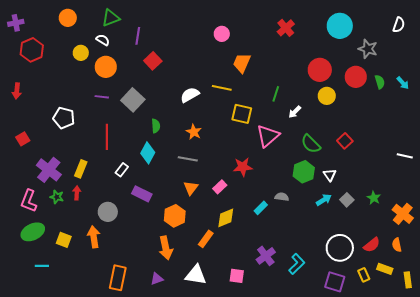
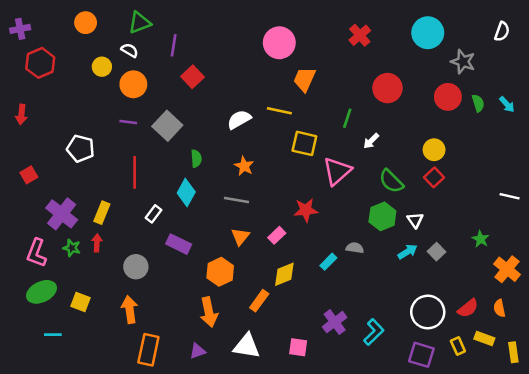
pink circle: (222, 34) -> (279, 43), size x1.6
red circle: (320, 70) -> (387, 88), moved
yellow circle: (327, 96) -> (434, 150), moved
green star: (374, 198) -> (481, 239), moved
orange arrow: (94, 237) -> (130, 309), moved

